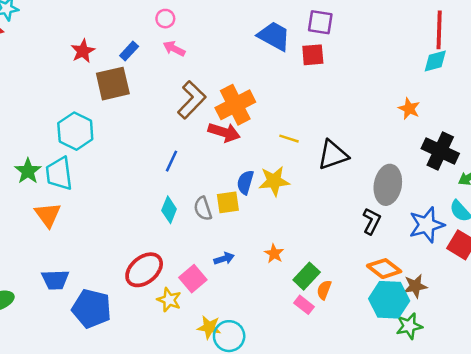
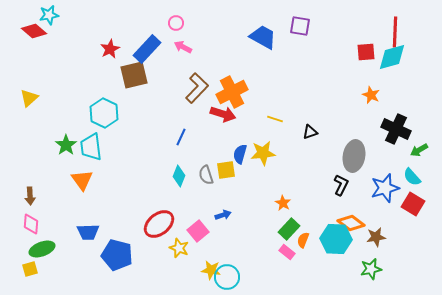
blue rectangle: (129, 51) -> (147, 49), size x1.8
red square: (313, 55) -> (366, 52), moved
cyan diamond: (435, 61) -> (392, 57), size x1.4
black triangle: (333, 155) -> (310, 132), size x0.6
orange star: (274, 254) -> (283, 203), moved
cyan hexagon: (389, 300) -> (336, 239), moved

